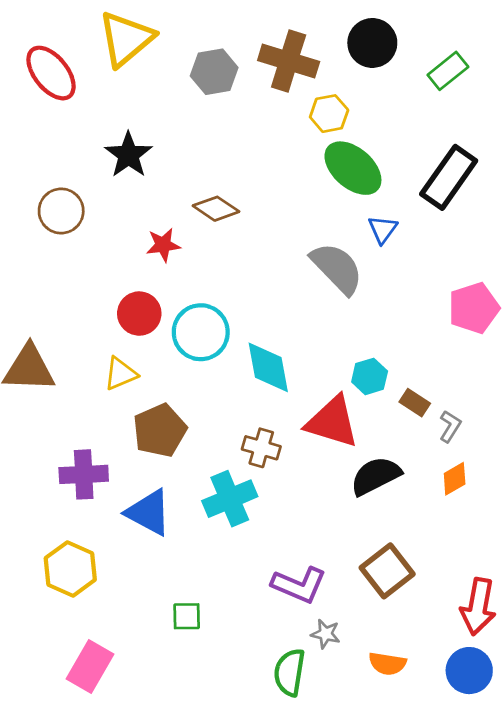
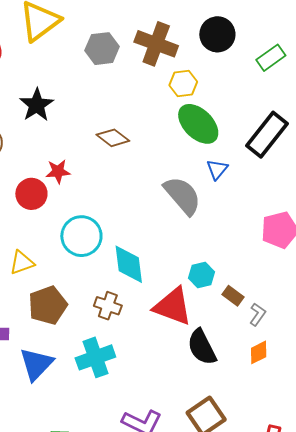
brown diamond: (216, 209) -> (113, 138), moved
red circle: (139, 314) -> (31, 194), moved
brown cross: (261, 448) -> (108, 306), moved
black semicircle: (376, 476) -> (202, 347), turned -93
blue triangle: (149, 512) -> (36, 364), turned 42

